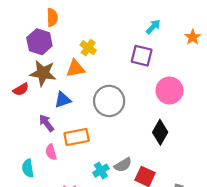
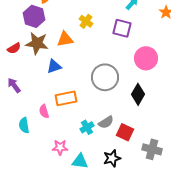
yellow cross: (88, 48) -> (86, 21), moved
red semicircle: (21, 89) -> (14, 48), moved
gray circle: (109, 101) -> (105, 77), moved
purple arrow: (46, 123) -> (14, 85), moved

